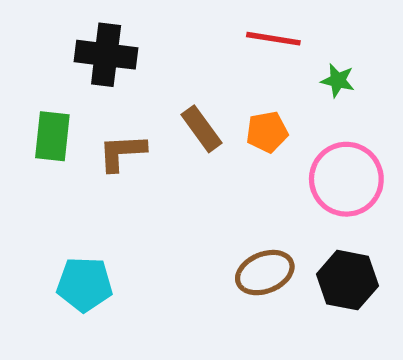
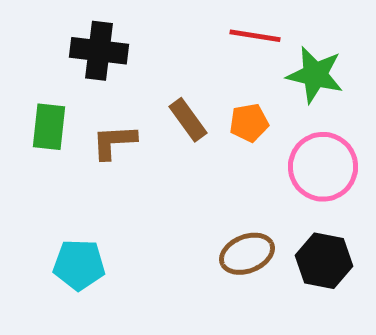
green star: (338, 80) -> (315, 75), size x1.8

